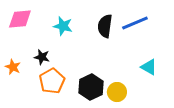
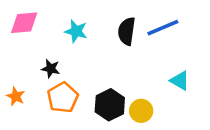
orange star: (13, 67) -> (16, 96), moved

